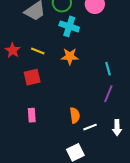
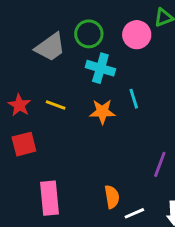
cyan line: (108, 69) -> (134, 99), moved
red square: (32, 77) -> (24, 144), moved
pink rectangle: (32, 115) -> (50, 198), size x1.6

